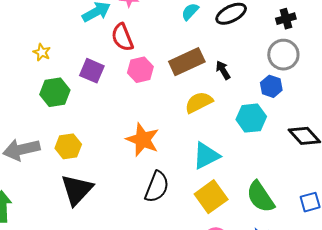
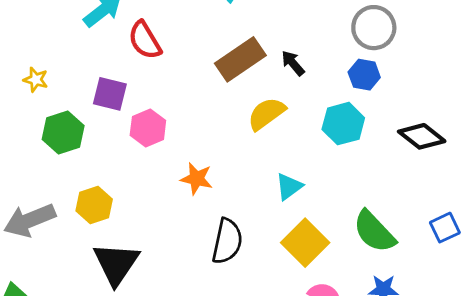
pink hexagon: (140, 70) -> (148, 128), moved
orange star: (143, 140) -> (197, 179), size x0.7
cyan triangle: (206, 156) -> (289, 187), size x0.7

